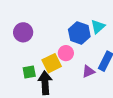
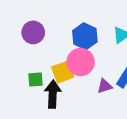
blue hexagon: (79, 33) -> (85, 36), moved
pink circle: (66, 53) -> (81, 62), size x1.5

